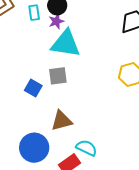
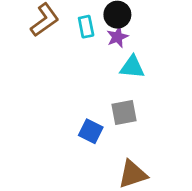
cyan triangle: (66, 44) -> (132, 67), size x0.6

